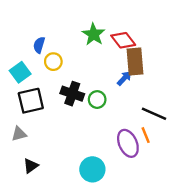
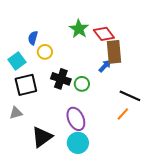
orange line: (146, 135) -> (123, 114), turned 64
purple ellipse: (128, 143) -> (76, 119), moved
black triangle: (31, 166) -> (42, 137), moved, size x1.6

